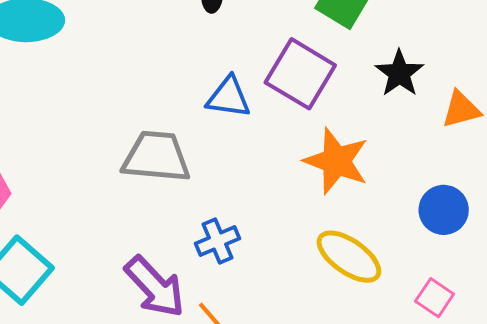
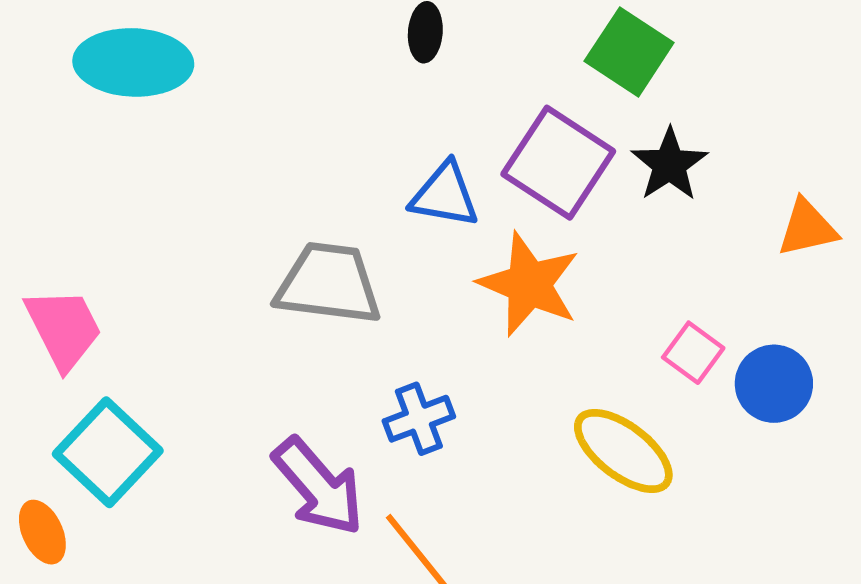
black star: (399, 73) -> (669, 165), moved
orange star: (336, 161) -> (529, 284), moved
pink square: (435, 298) -> (693, 353), moved

